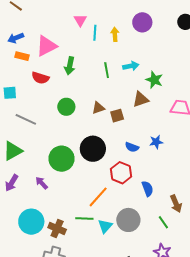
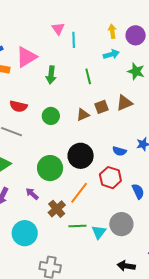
purple circle: (142, 22) -> (136, 35), moved
yellow arrow: (115, 34) -> (112, 31), moved
cyan arrow: (131, 66) -> (111, 54), moved
red semicircle: (40, 78) -> (18, 106), moved
green star: (154, 80) -> (136, 71), moved
brown square: (117, 116) -> (101, 107), moved
orange line: (98, 197) -> (79, 193), moved
brown cross: (57, 229) -> (57, 209), moved, turned 30

